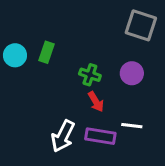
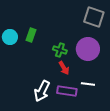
purple circle: (132, 73) -> (88, 49), size x1.5

